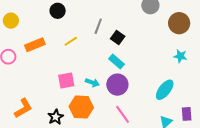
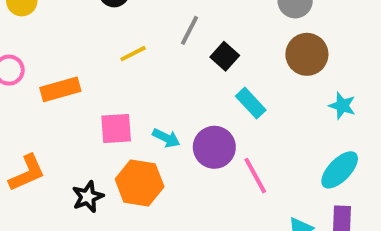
brown circle: (179, 23) -> (307, 54), moved
orange rectangle: (35, 45) -> (60, 89), moved
cyan rectangle: (117, 62) -> (251, 103), moved
cyan ellipse: (165, 90) -> (340, 170), moved
pink line: (123, 114) -> (255, 176), moved

